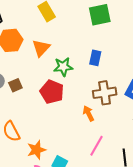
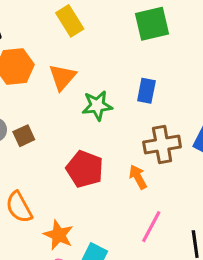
red pentagon: (52, 92) -> (85, 169), moved
orange star: (36, 150) -> (58, 235), turned -30

